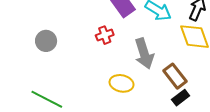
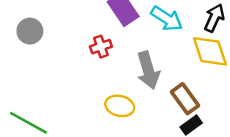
gray circle: (46, 41) -> (30, 31), moved

